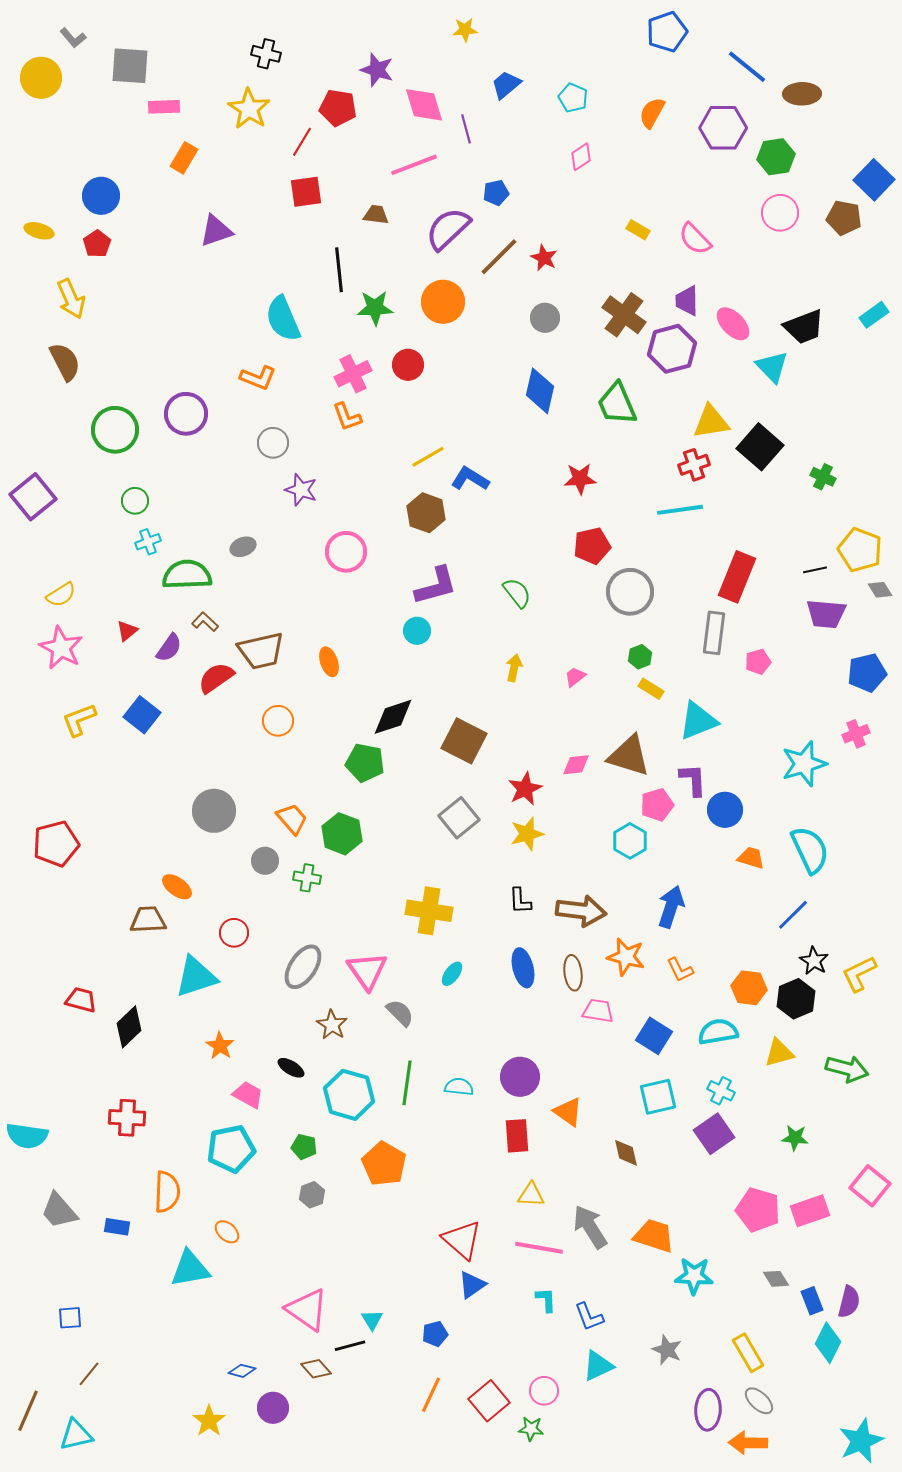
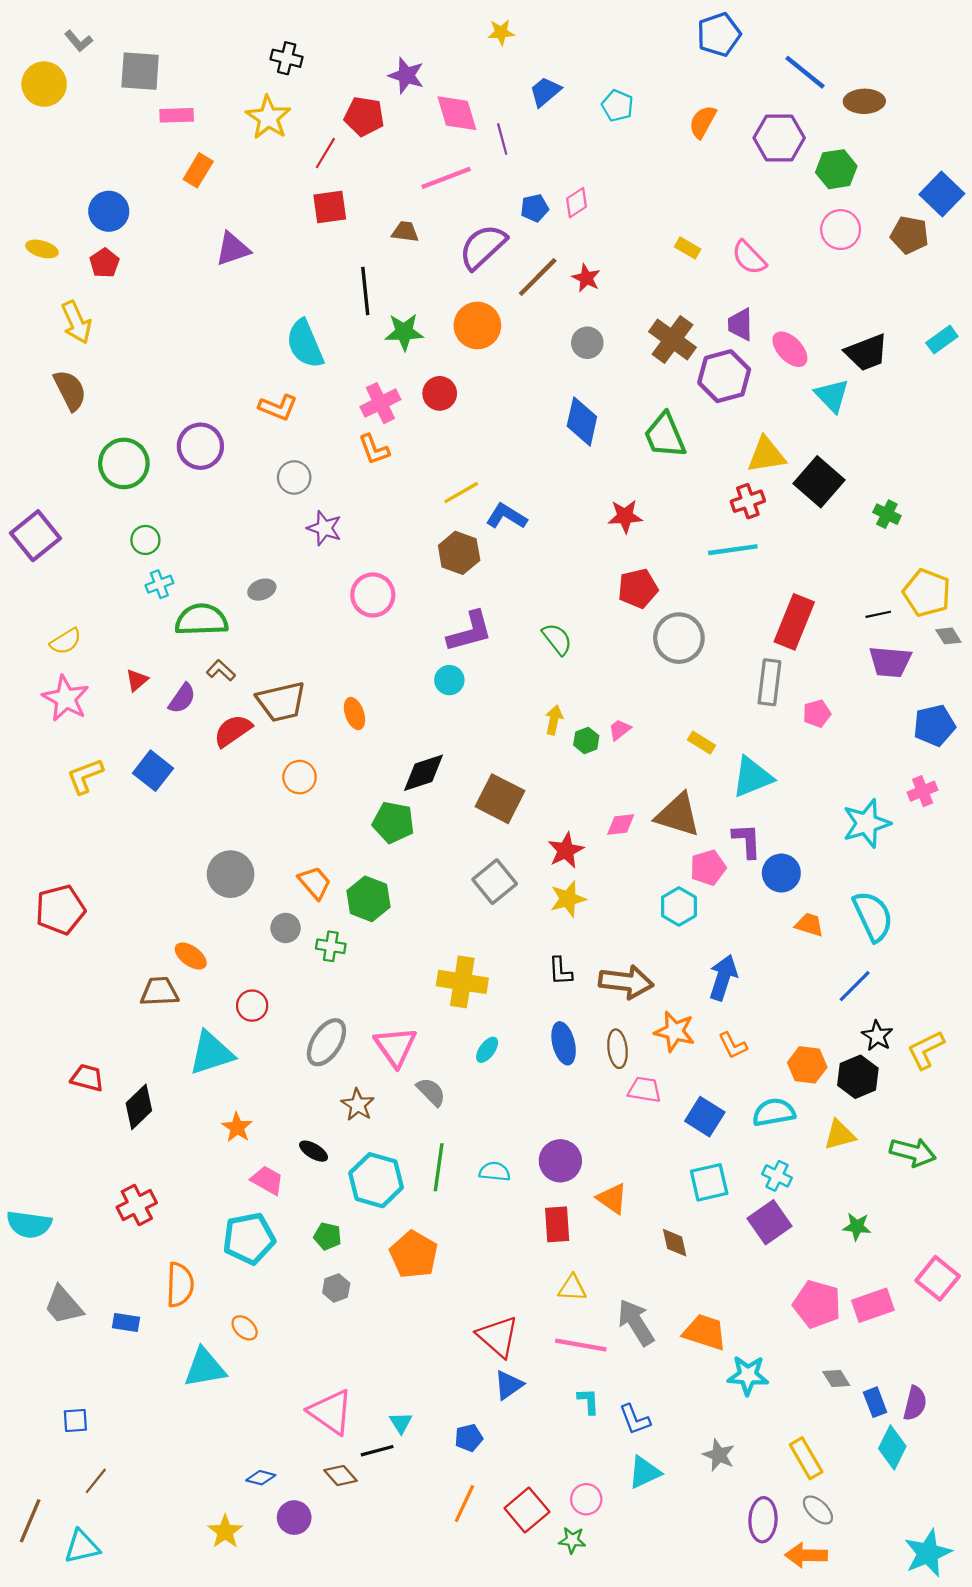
pink diamond: (581, 157) -> (577, 203), moved
green hexagon: (640, 657) -> (586, 740), moved
red cross: (127, 1118) -> (137, 1205), turned -30

